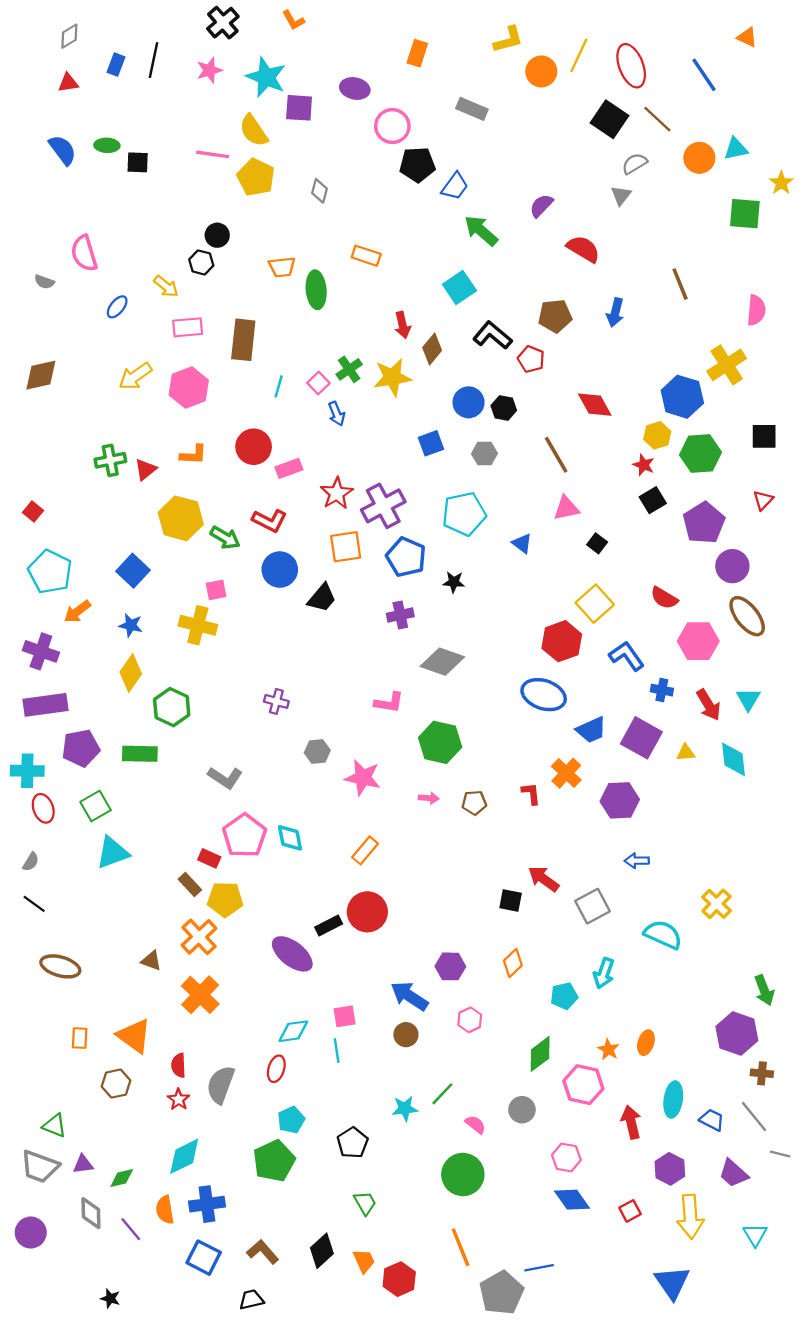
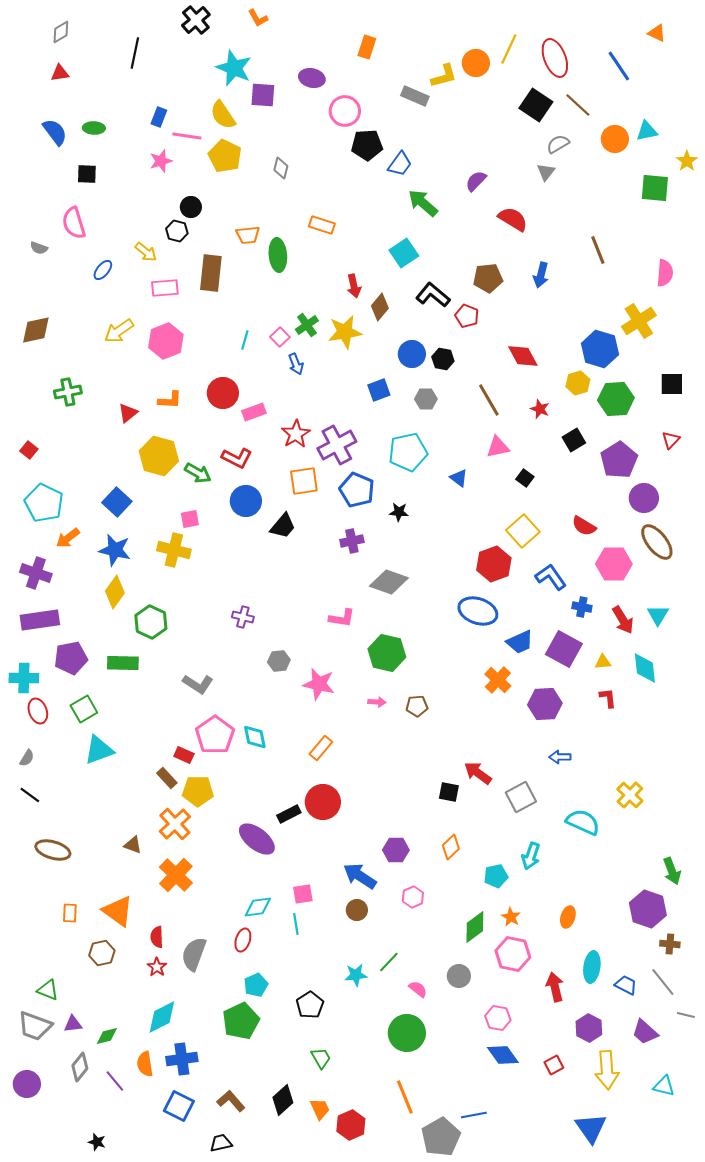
yellow L-shape: (508, 40) -> (444, 76), moved
blue rectangle: (116, 65) -> (159, 117), moved
pink star: (209, 70) -> (161, 161), moved
black square: (138, 162) -> (87, 174), moved
brown rectangle: (243, 340) -> (211, 273), moved
green cross: (110, 460) -> (68, 392), moved
red star: (644, 465) -> (540, 409), moved
blue star: (131, 625) -> (115, 550), size x1.5
red L-shape: (531, 794) -> (608, 698), moved
orange star: (608, 1049) -> (511, 917), moved
gray diamond: (91, 1213) -> (80, 1067), turned 40
cyan triangle: (755, 1235) -> (664, 1086), turned -45

